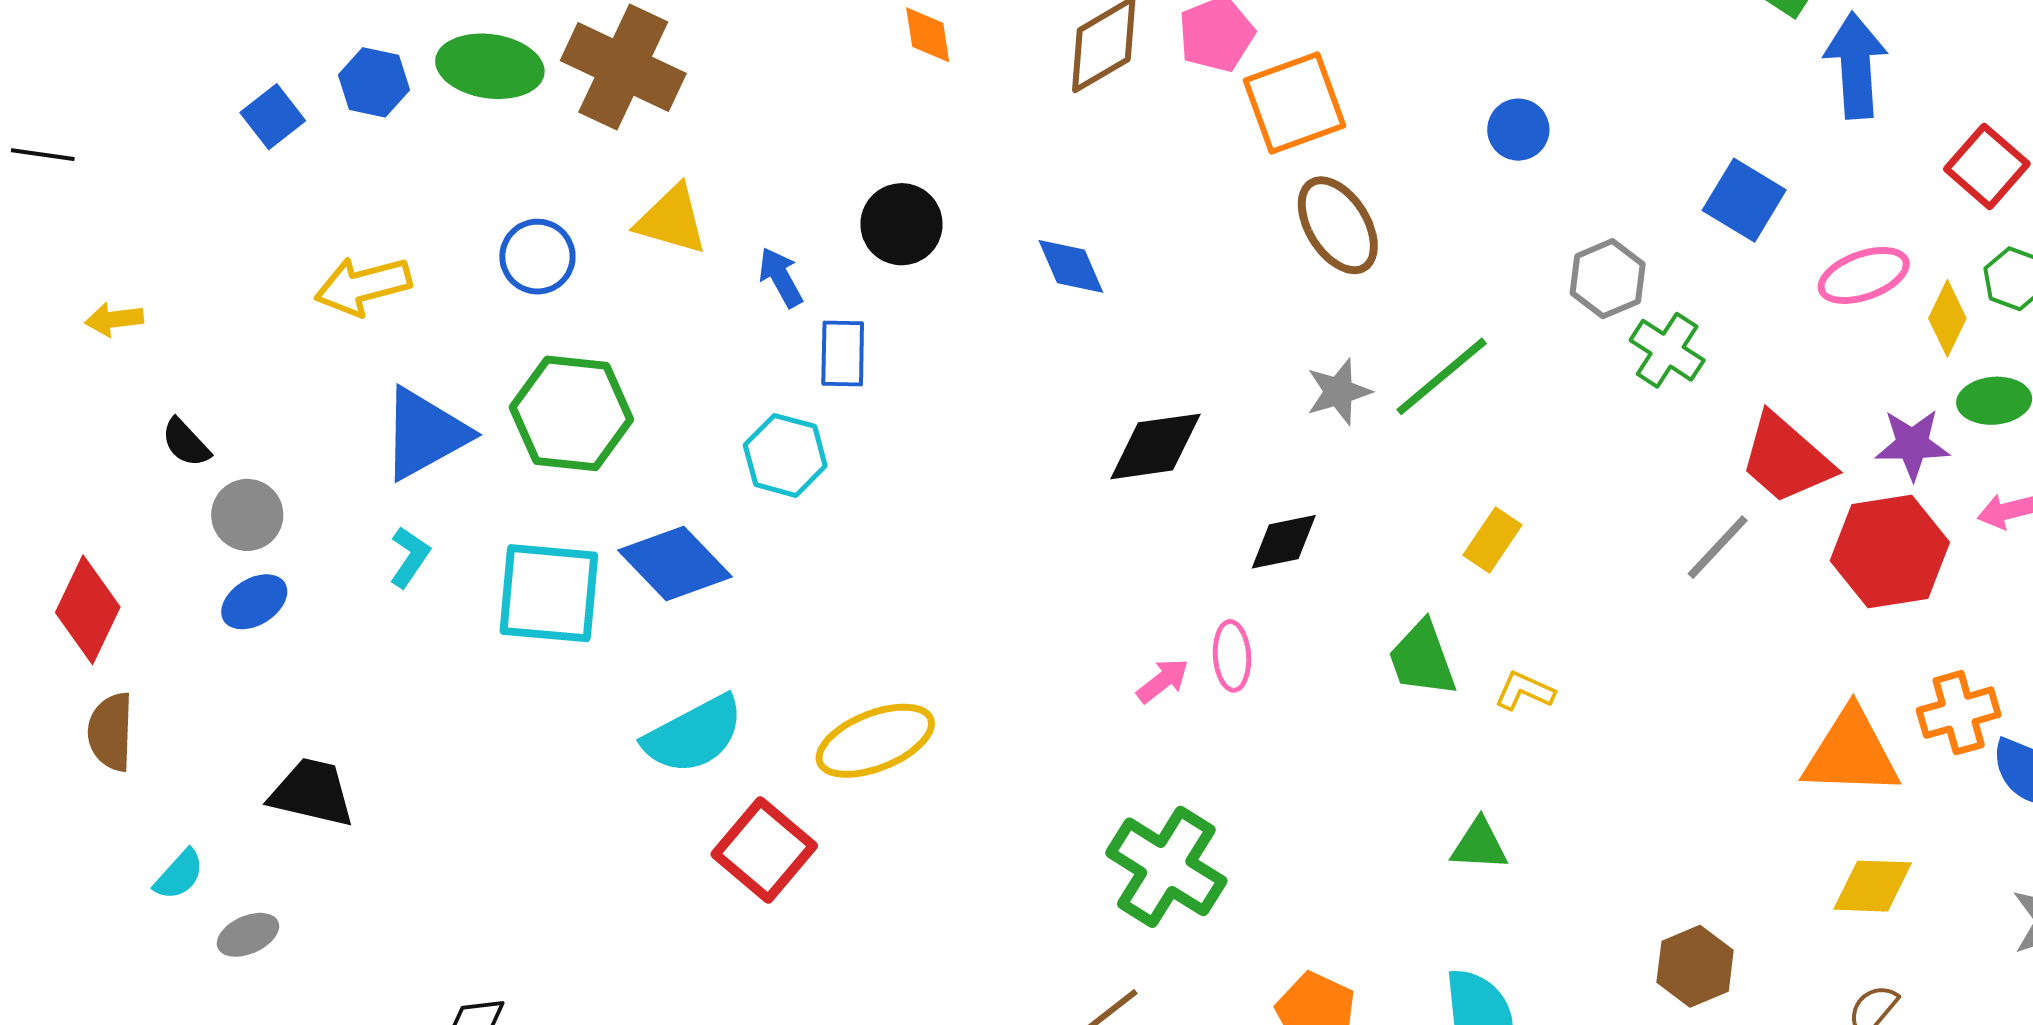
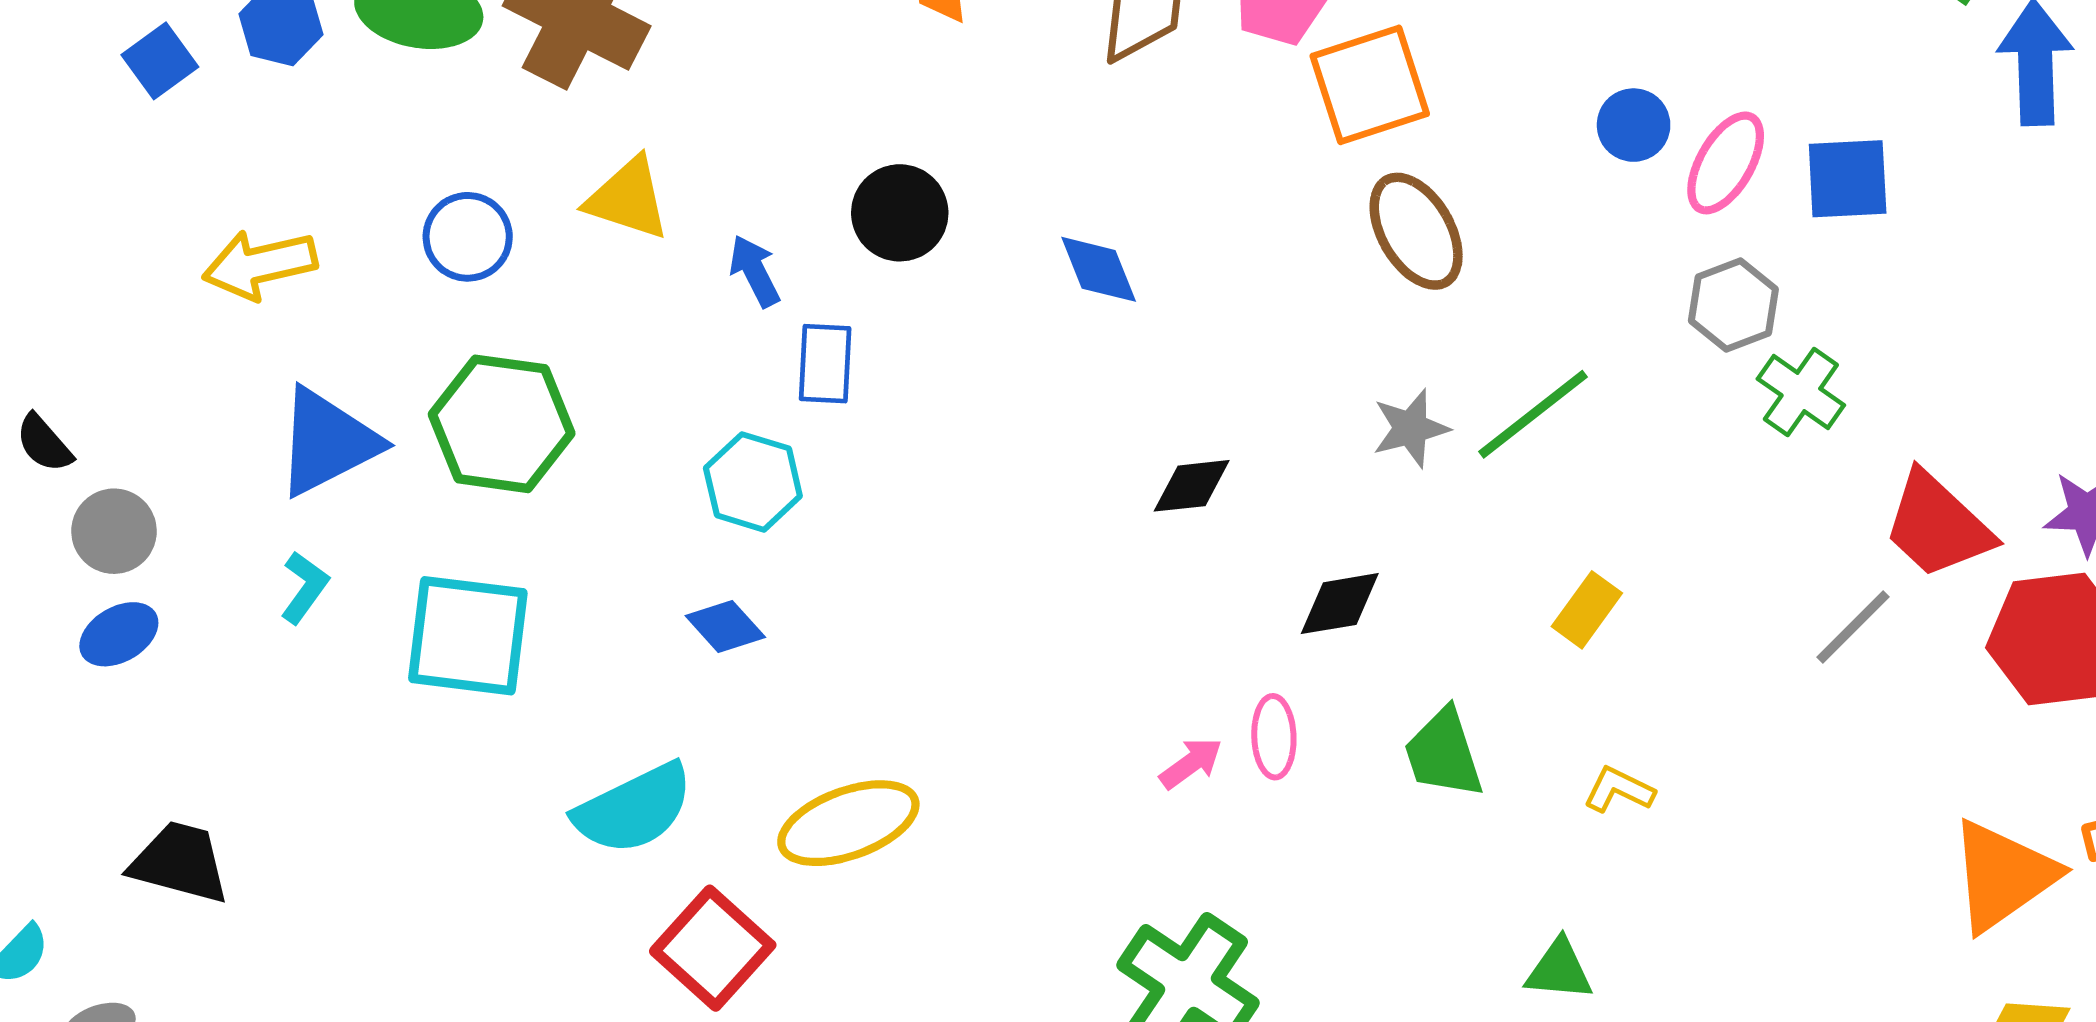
blue square: (1744, 200) -> (1848, 179), moved, turned -36
pink ellipse: (1864, 275) -> (1726, 163), moved, turned -42
black diamond: (1155, 446) -> (1192, 486), size x0.7
blue diamond: (675, 564) -> (725, 627), moved, size x0.6
green trapezoid: (1422, 659) -> (1444, 753), moved
orange triangle: (1851, 753) -> (2003, 876), turned -39

